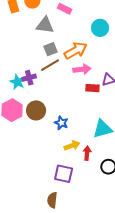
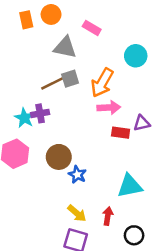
orange arrow: (76, 50) -> (102, 83), turned 145
brown line: (50, 65) -> (53, 83), moved
brown circle: (36, 110) -> (59, 157), moved
yellow arrow: (72, 146) -> (77, 213), moved, turned 56

